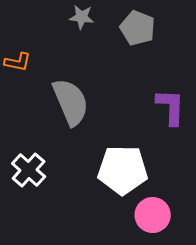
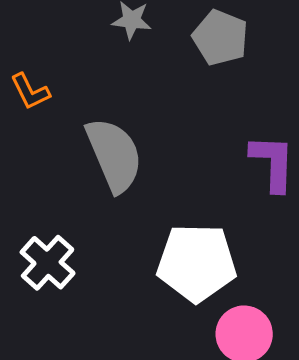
orange L-shape: (18, 62) -> (30, 91), turned 52

